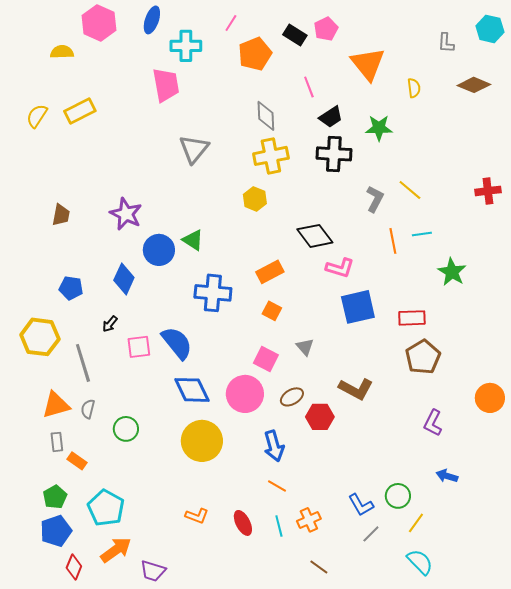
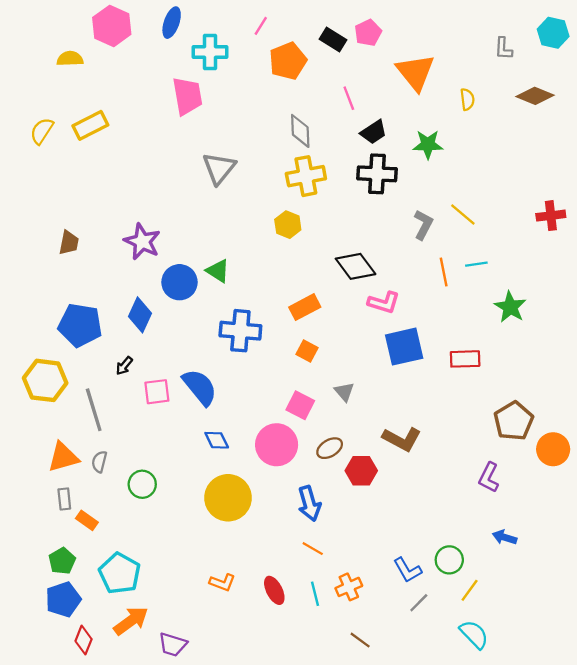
blue pentagon: (71, 288) -> (80, 325), size x1.6
brown pentagon: (423, 357) -> (514, 421), moved
blue diamond: (192, 390) -> (217, 440), size x0.6

